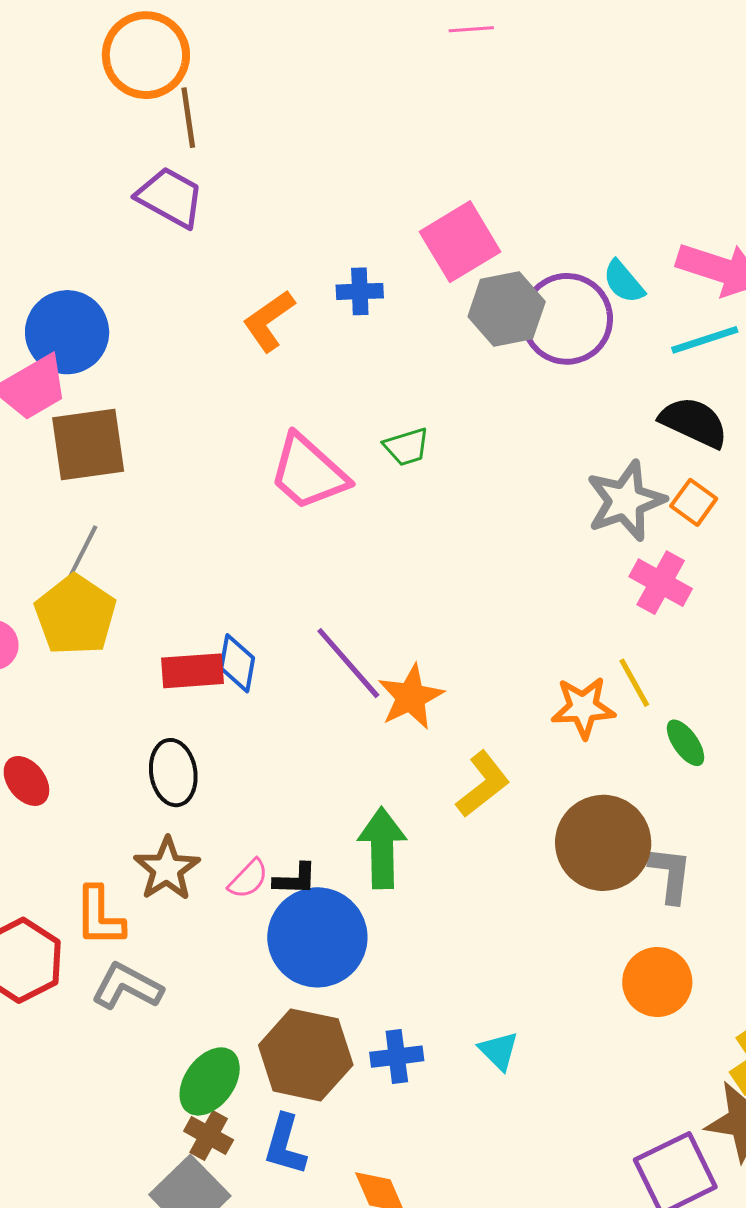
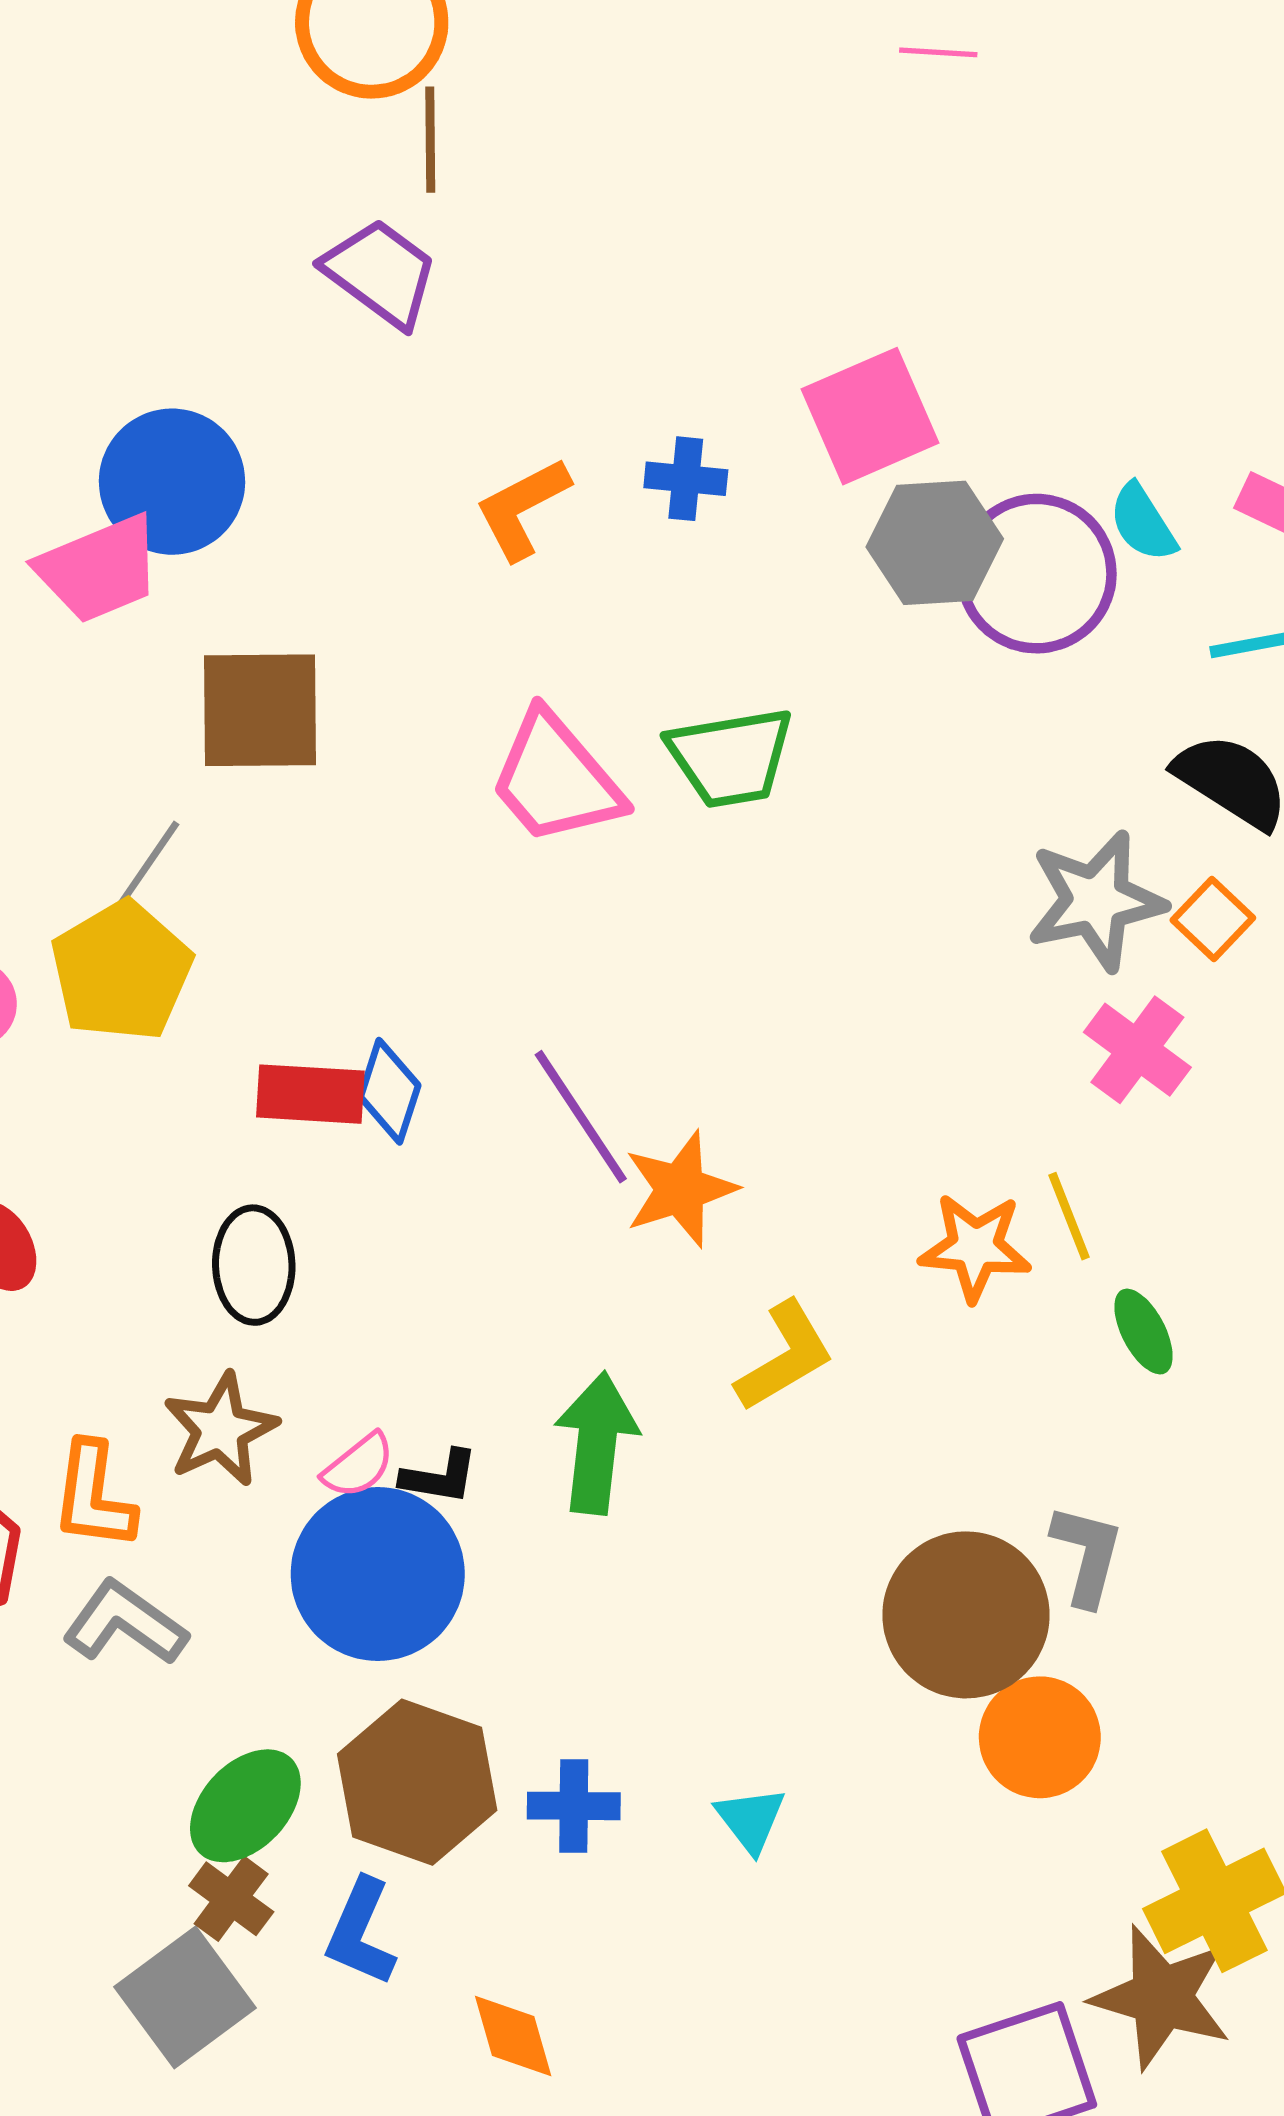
brown square: (88, 444) -> (260, 710), moved
green trapezoid: (406, 447) -> (731, 757), size x1.6
brown circle: (603, 843) -> (966, 1615), moved
blue circle: (317, 937) -> (378, 1574), moved

